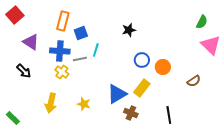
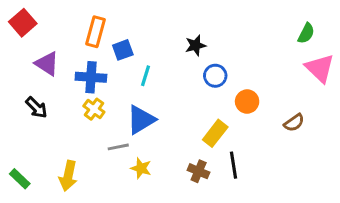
gray line: (80, 59) -> (118, 147), moved
blue circle: (142, 60) -> (215, 76), moved
blue triangle: (117, 94) -> (141, 120), moved
yellow arrow: (51, 103) -> (68, 176), moved
yellow star: (84, 104) -> (141, 168), moved
black line: (169, 115) -> (233, 165), moved

